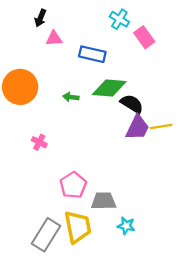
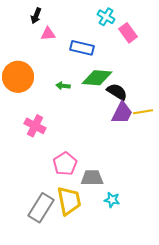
pink cross: (39, 142) -> (35, 126), size x1.5

